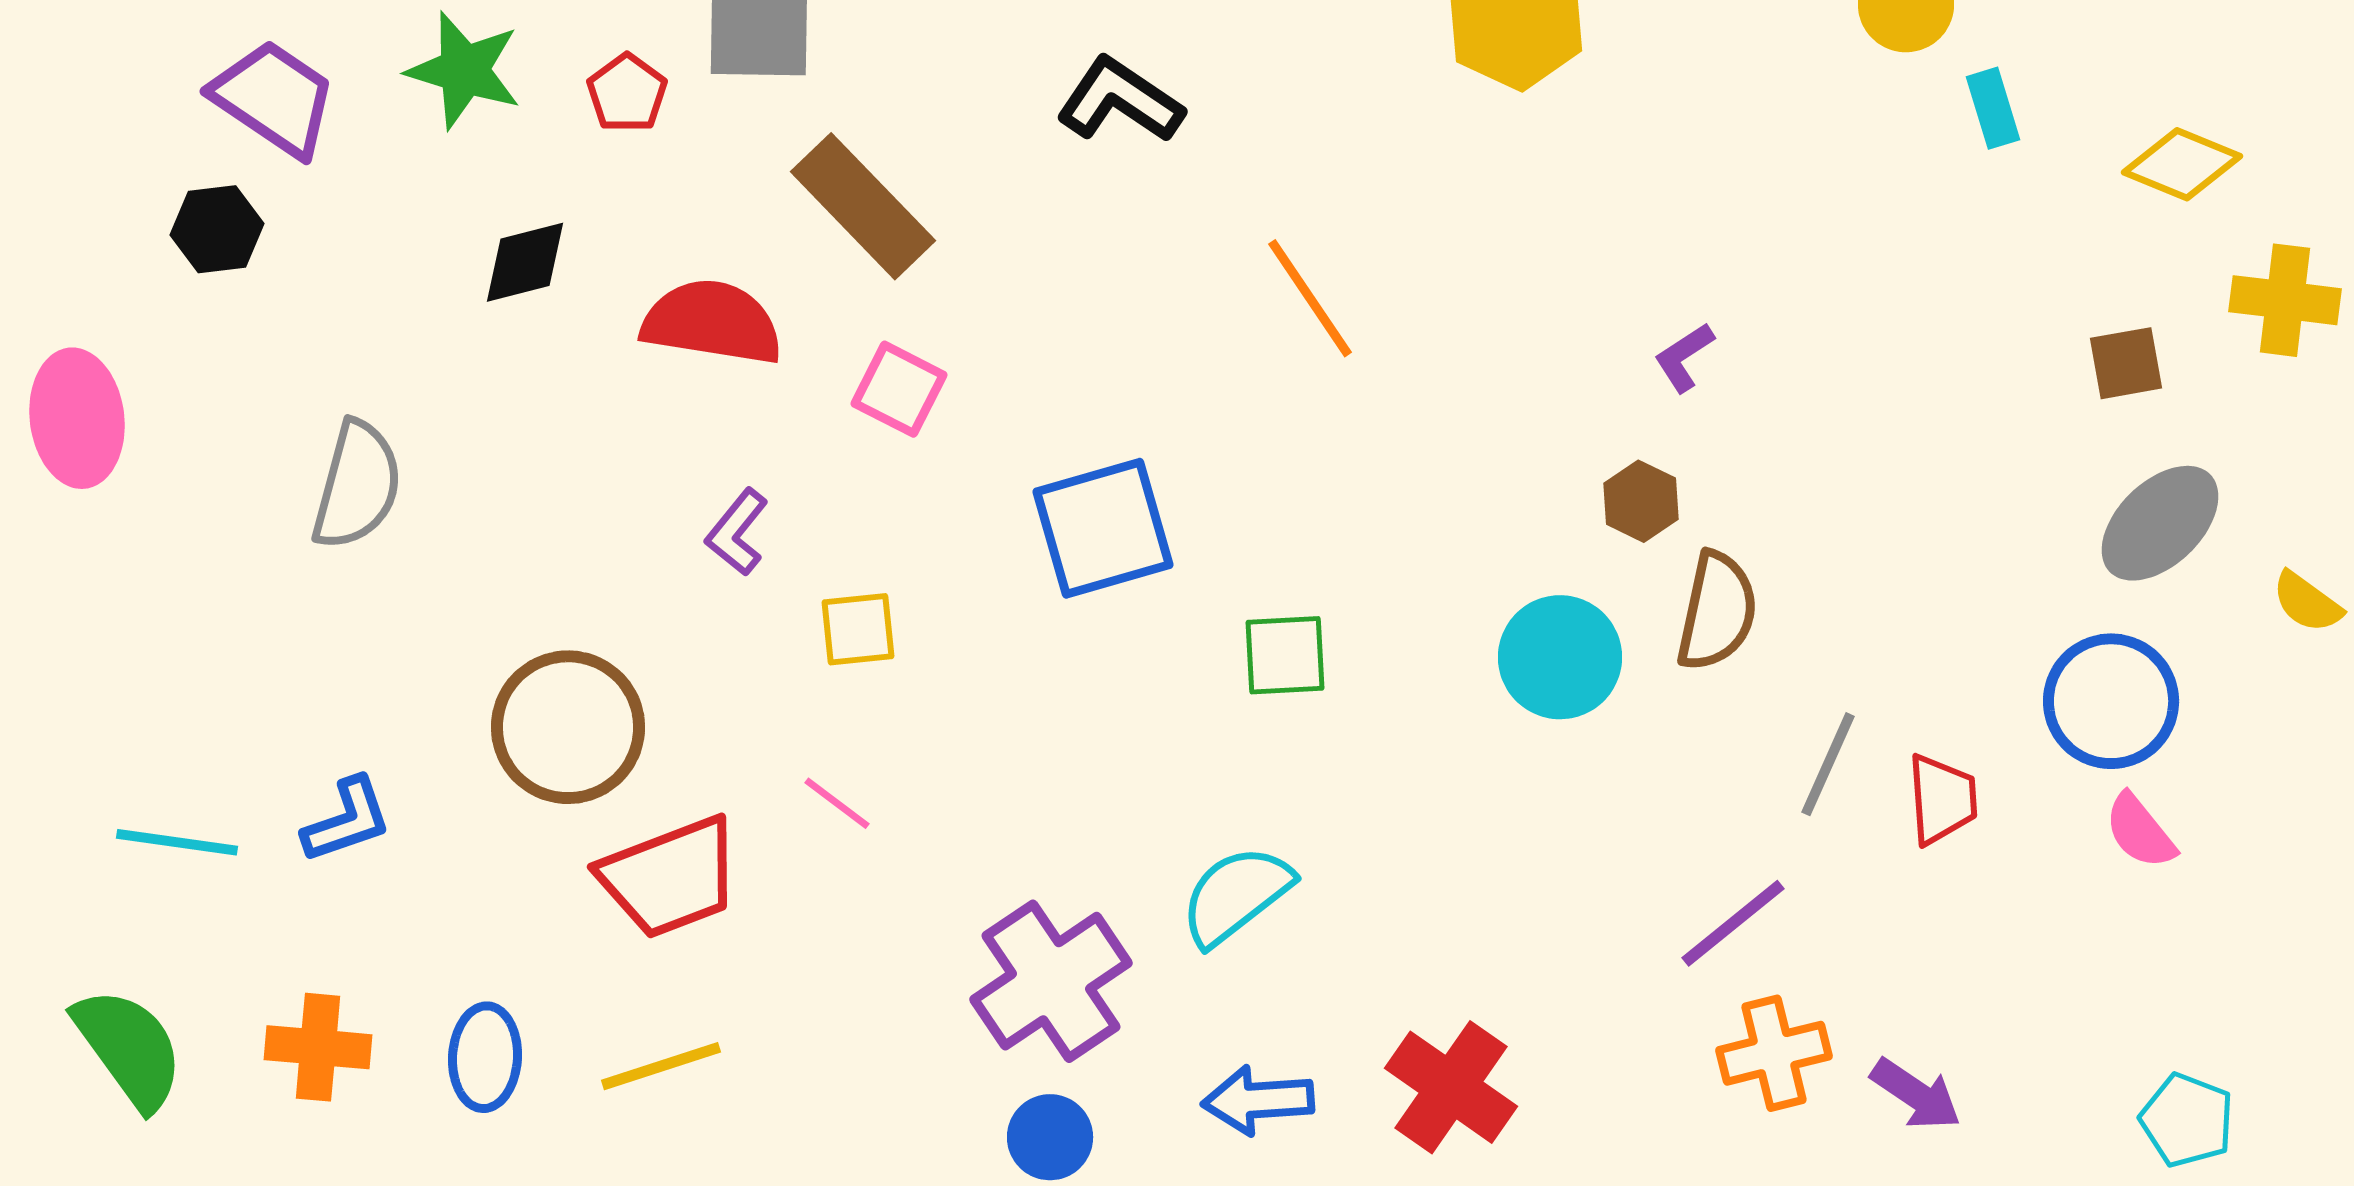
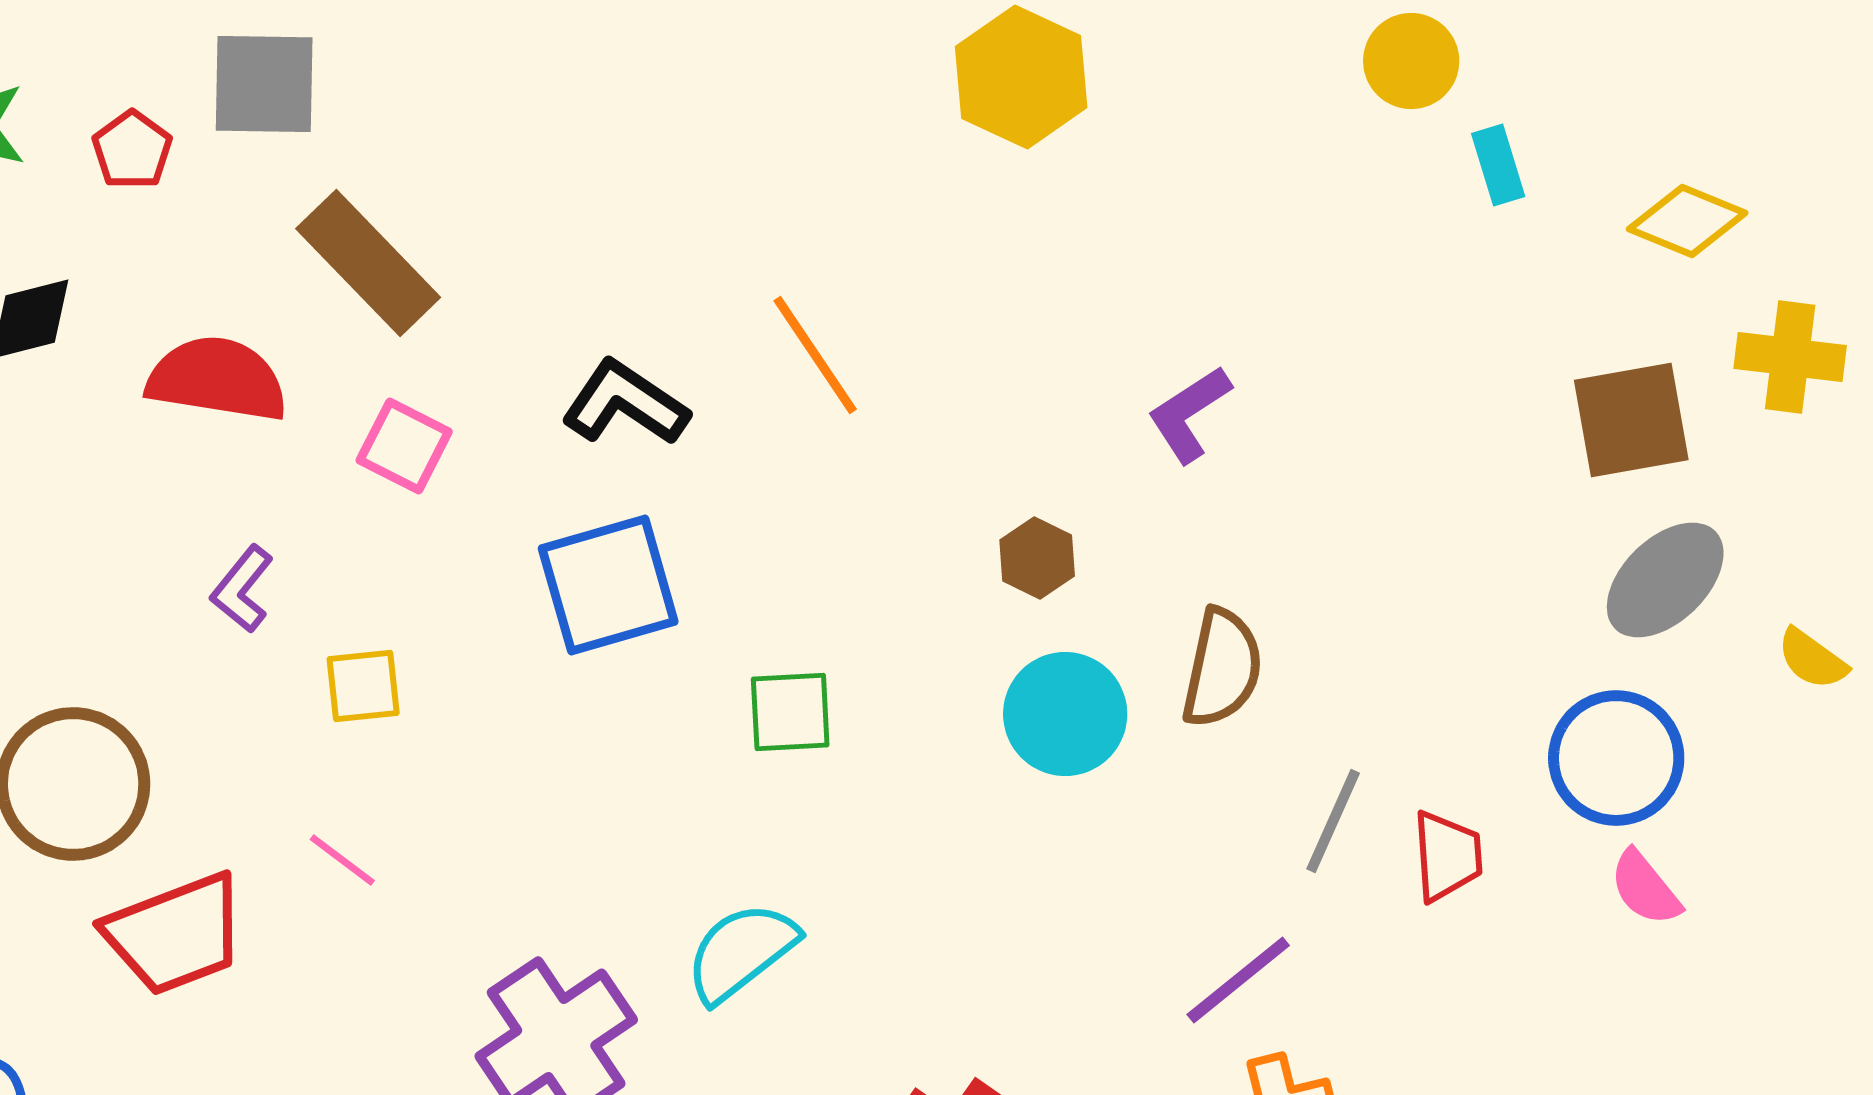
black L-shape: (1120, 100) -> (625, 403), moved
purple L-shape: (1684, 357) -> (1189, 414), size x1.4
brown square: (2126, 363) -> (1631, 420), size x1.6
brown hexagon: (1641, 501) -> (1037, 558), moved

